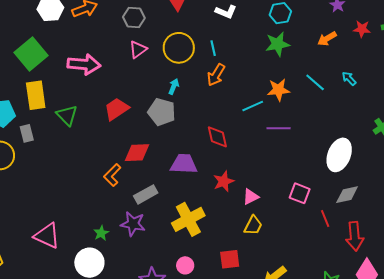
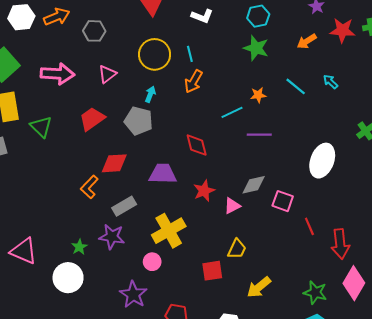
gray hexagon: (134, 18) -> (94, 31), moved
red star: (362, 29) -> (342, 30), size x1.4
green star: (278, 44) -> (256, 48), turned 30
pink triangle: (138, 50) -> (107, 74), moved
orange star: (278, 90) -> (258, 95), size x0.7
gray diamond: (347, 195) -> (254, 185), moved
yellow trapezoid: (253, 225) -> (237, 249), moved
pink circle: (185, 265) -> (152, 262), moved

